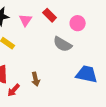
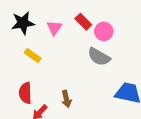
pink circle: (78, 23) -> (104, 31), moved

